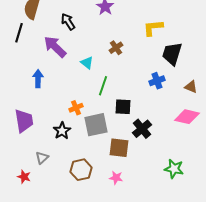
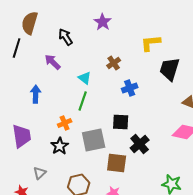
purple arrow: (55, 47) -> (53, 62), size x0.7
blue cross: (157, 81) -> (130, 88), moved
green line: (103, 86) -> (83, 101), moved
orange cross: (76, 108) -> (65, 123), moved

